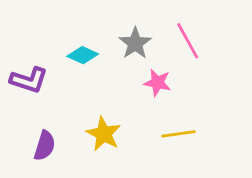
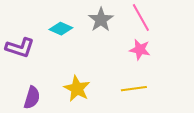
pink star: (157, 83) -> (140, 50), moved

